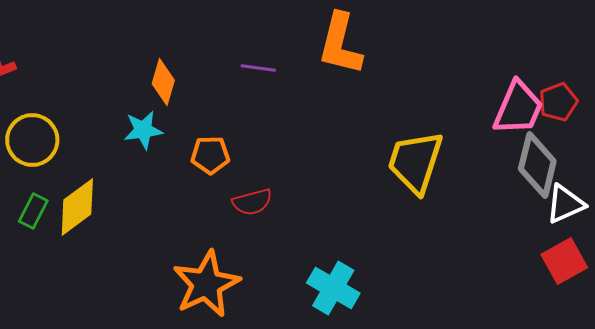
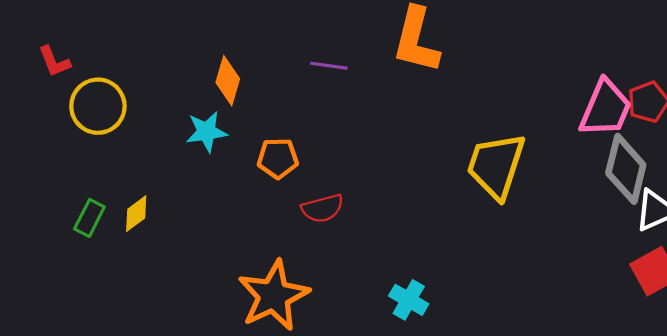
yellow circle: (32, 140) -> (98, 106), moved
yellow diamond: (77, 207) -> (136, 214), size x0.6
cyan cross: (333, 288) -> (409, 300), size x0.7

